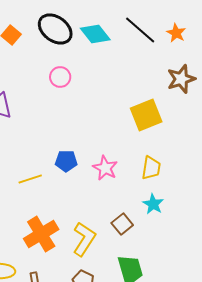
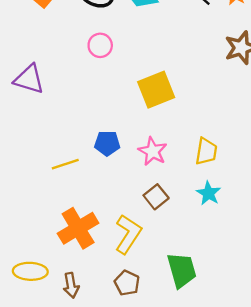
yellow square: (146, 115) -> (156, 90), moved
brown square: (122, 224) -> (156, 197), moved

